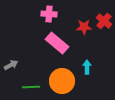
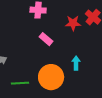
pink rectangle: (57, 43) -> (46, 39), size x0.6

